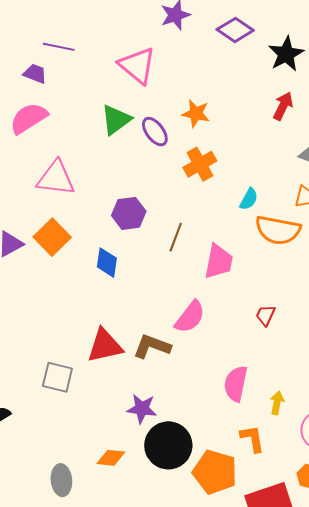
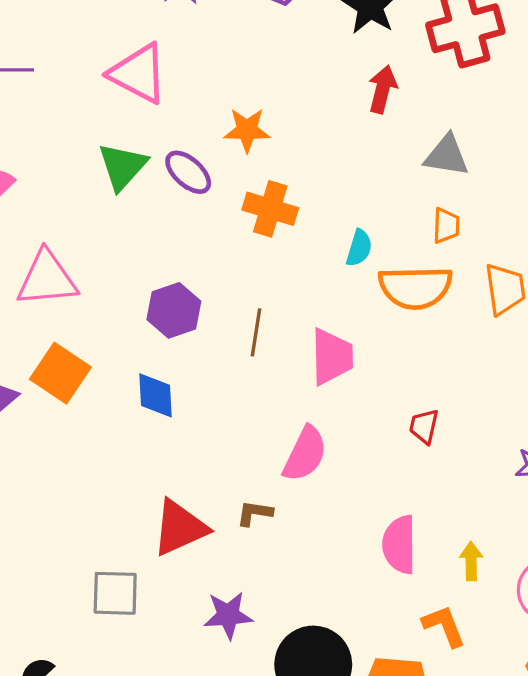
orange cross: (200, 164) -> (270, 209), turned -32
brown L-shape: (152, 346) -> (254, 513), size x0.6
purple star: (142, 409) -> (228, 615), moved

